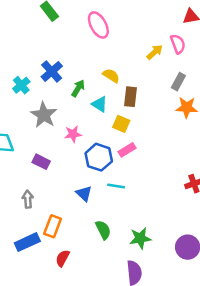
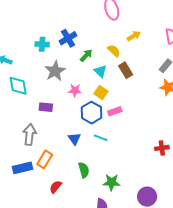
yellow arrow: (155, 52) -> (134, 36), moved
cyan cross: (21, 85) -> (42, 44), turned 32
brown rectangle: (130, 97) -> (126, 70), turned -49
yellow square: (121, 124) -> (101, 92), moved
purple rectangle: (41, 162) -> (46, 107), turned -32
gray arrow: (28, 199) -> (30, 134), size x1.5
red semicircle: (63, 258) -> (56, 187), moved

